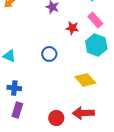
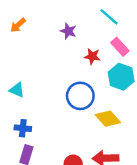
blue circle: (49, 54) -> (80, 96), moved, size x1.5

